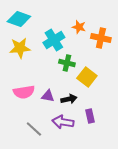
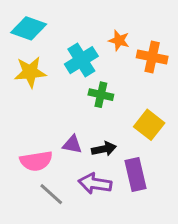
yellow square: (87, 77) -> (149, 125), moved
pink semicircle: (24, 92) -> (36, 161), moved
purple rectangle: (90, 116) -> (136, 175), size x1.5

